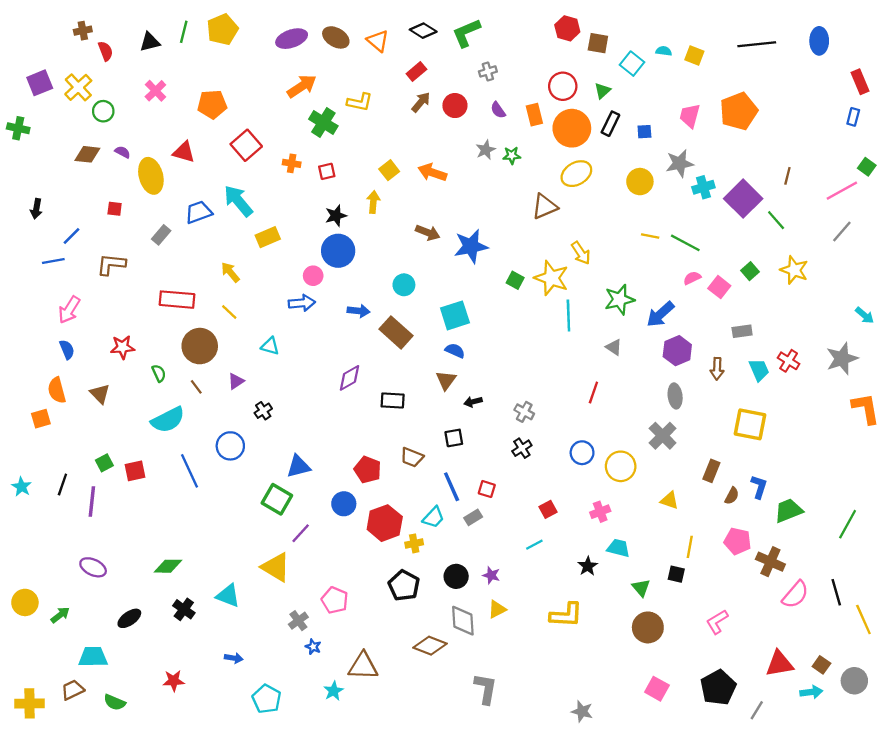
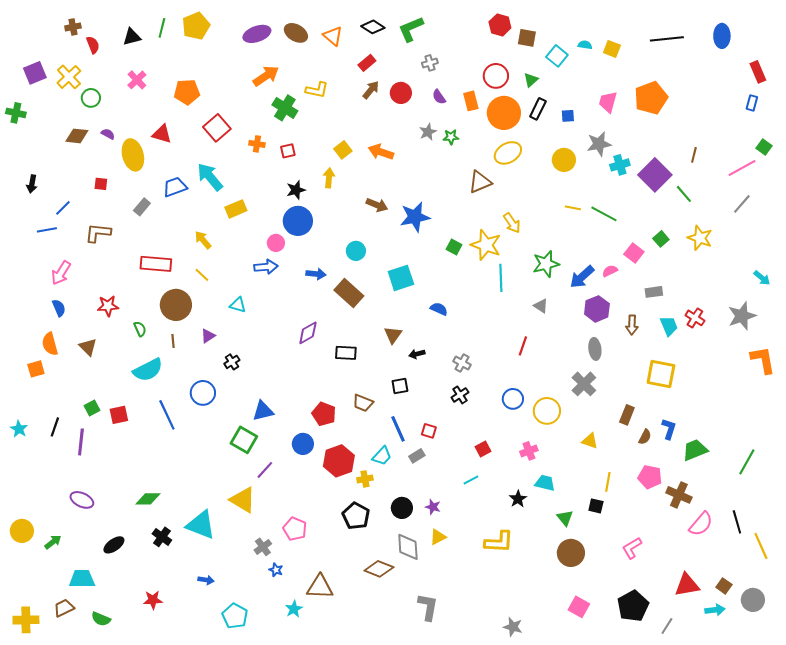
pink semicircle: (692, 278) -> (610, 271), moved
blue semicircle: (455, 351) -> (439, 309), moved
brown line: (196, 387) -> (173, 341), turned 32
cyan triangle: (228, 596) -> (201, 525), size x1.4

